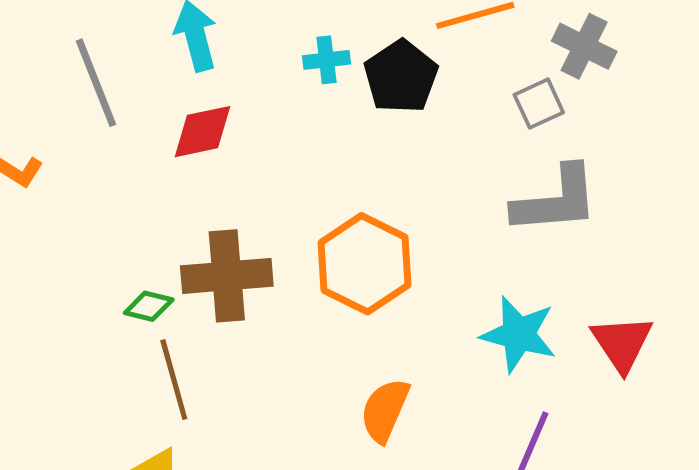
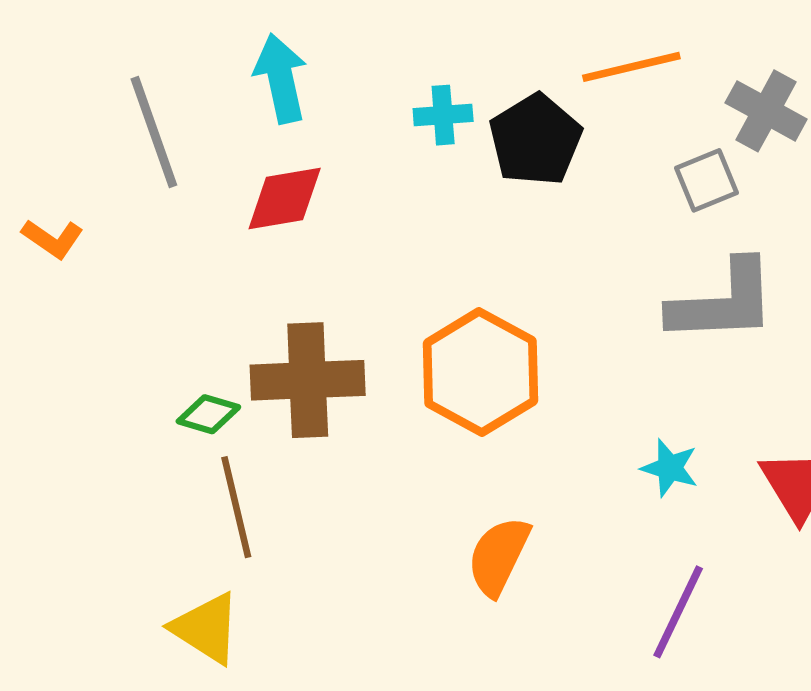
cyan star: (519, 334) -> (670, 468), size x0.6

